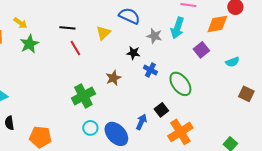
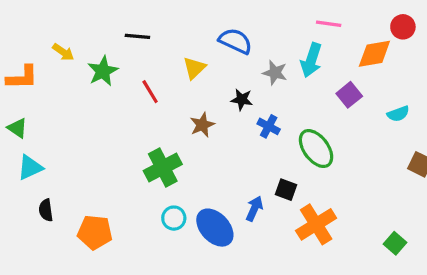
black line: (67, 28) -> (137, 36), moved
green star: (29, 44) -> (103, 71), moved
brown star: (113, 78) -> (202, 125), moved
black square: (161, 110) -> (286, 190), turned -32

